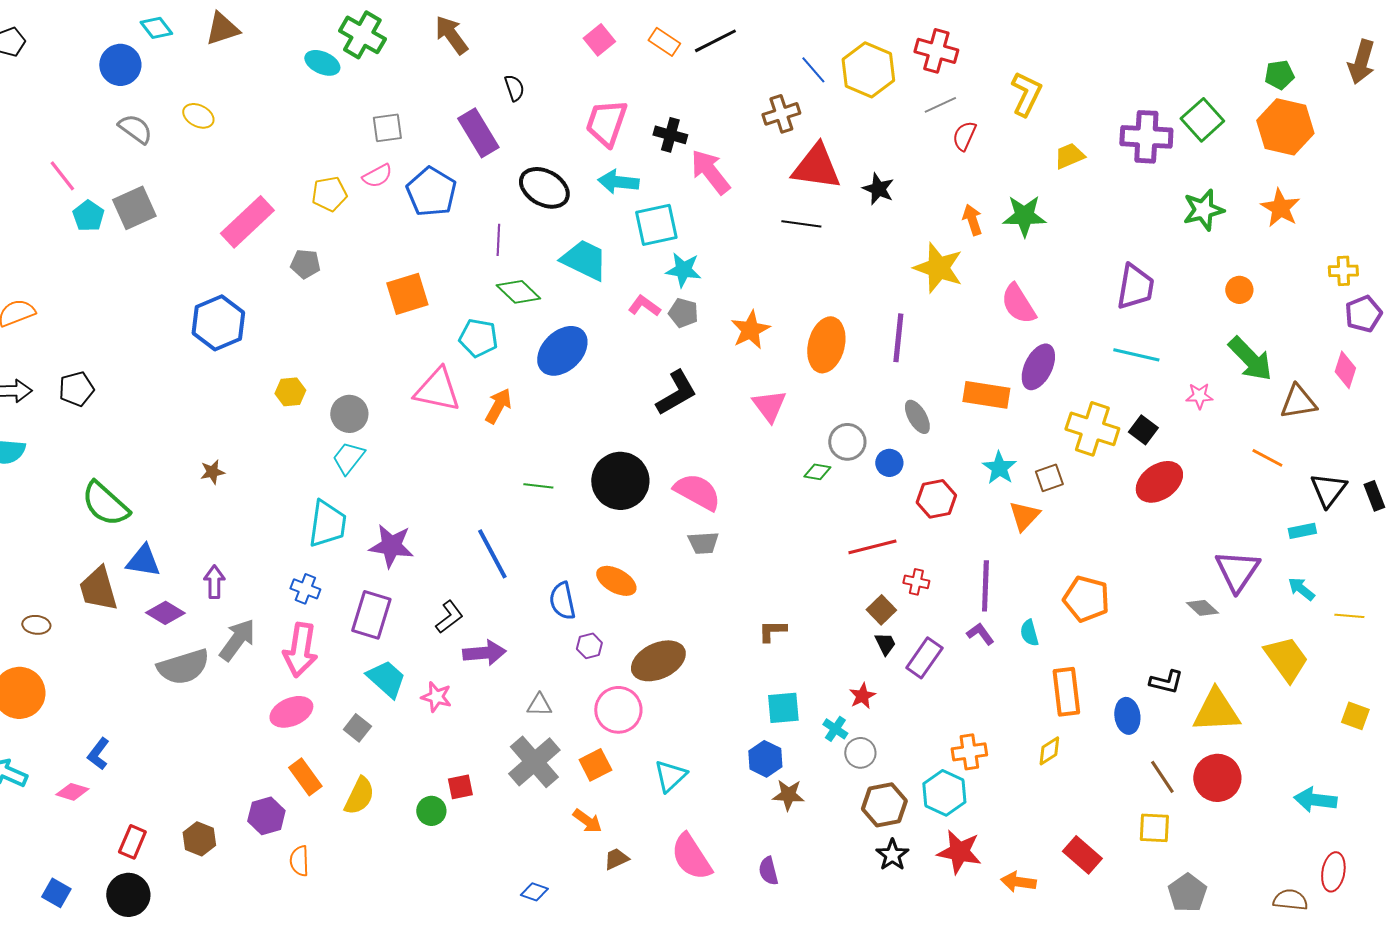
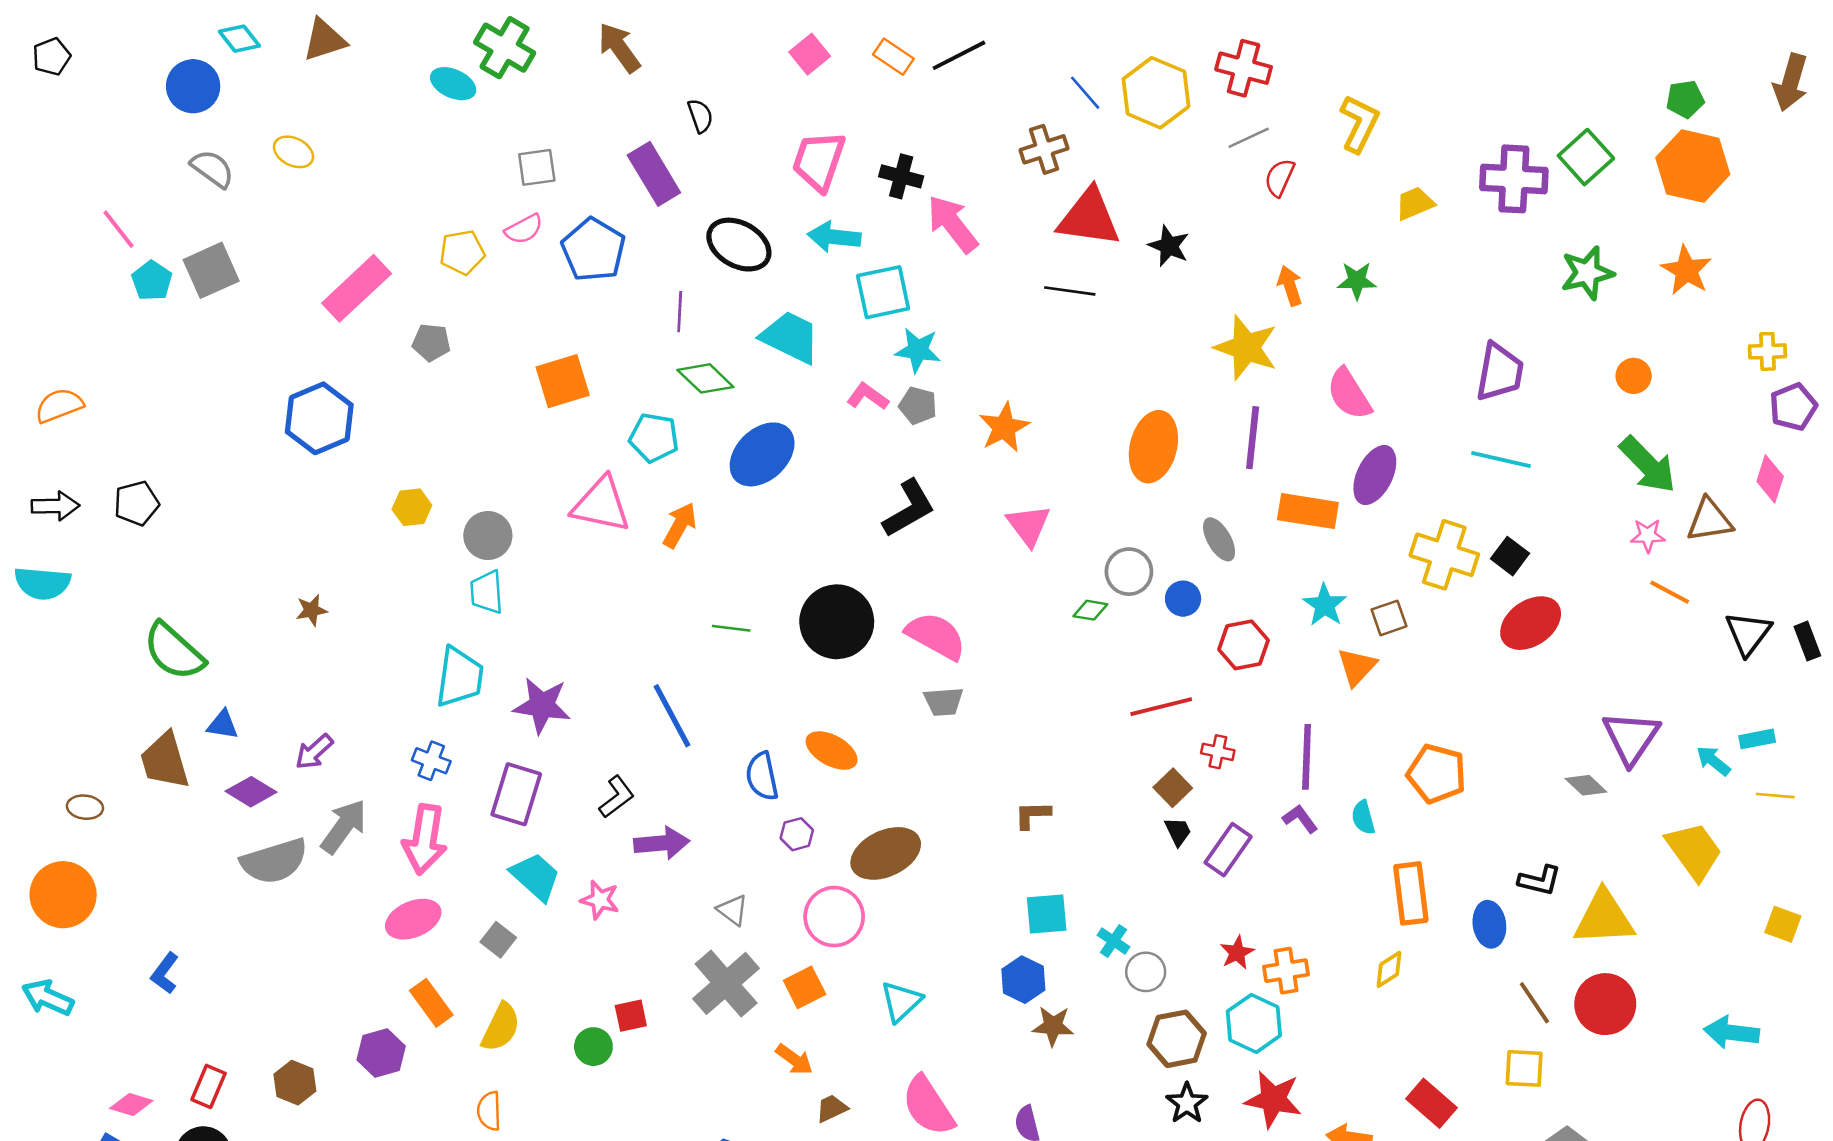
green star: (1024, 216) -> (1357, 281), size x0.7
purple line: (898, 338) -> (1253, 438), moved
orange ellipse: (826, 345) -> (1153, 447), moved
pink star: (1199, 396) -> (1648, 536), moved
cyan trapezoid: (348, 458) -> (487, 592), turned -42
cyan rectangle: (1302, 531) -> (1757, 739), moved
blue triangle: (143, 561) -> (223, 725), size x0.7
purple arrow: (214, 582) -> (314, 752), turned -132
red star: (862, 696) -> (1237, 953), moved
gray triangle: (539, 705) -> (732, 910), turned 36
pink diamond: (72, 792) -> (131, 1104), moved
orange semicircle: (299, 861) -> (489, 1111), moved

